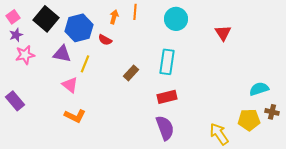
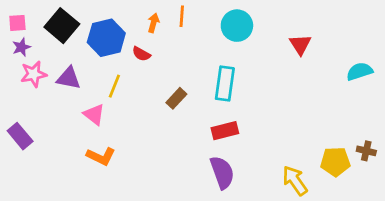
pink square: (13, 17) -> (17, 23), turned 32
purple triangle: (62, 54) -> (69, 78), moved
cyan semicircle: (259, 89) -> (360, 71), moved

